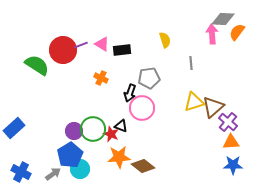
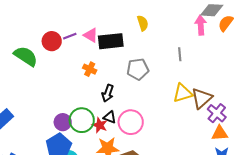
yellow semicircle: (165, 40) -> (143, 23), moved
red circle: (63, 50) -> (52, 41), size x0.7
black rectangle: (122, 50) -> (111, 41), size x1.4
black arrow: (130, 93) -> (108, 93), moved
pink circle: (142, 108) -> (131, 122), moved

